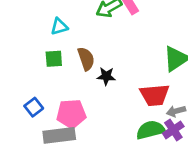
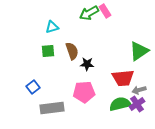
pink pentagon: (71, 114) -> (84, 92), moved

